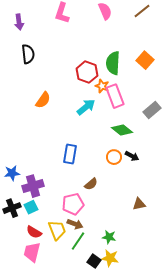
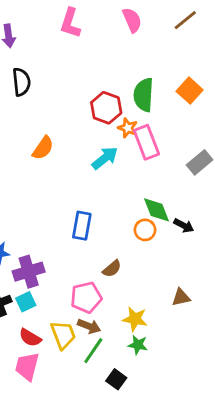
green diamond: (122, 130) -> (156, 210), moved, turned 30
black arrow: (132, 156) -> (184, 226), moved
yellow star: (110, 258) -> (135, 319), moved

